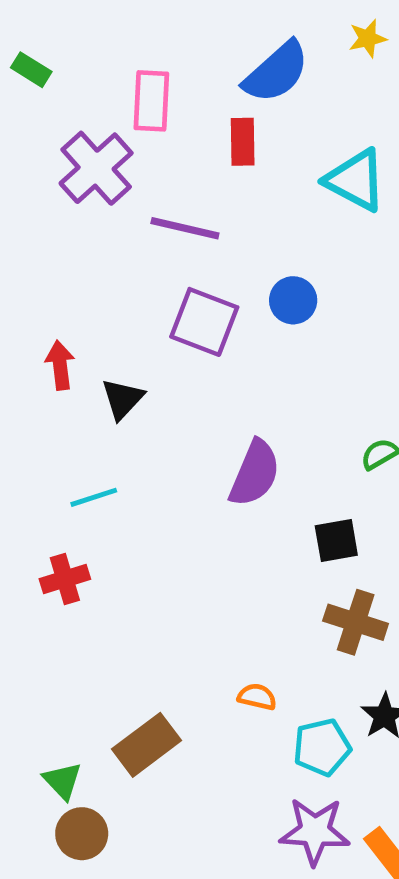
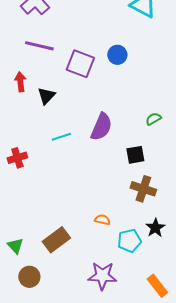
purple line: (185, 228) -> (39, 46), moved
cyan line: (94, 497) -> (61, 137), moved
red cross: (65, 579) -> (17, 158), moved
green triangle: (62, 781) -> (15, 246), moved
purple star: (315, 831) -> (102, 276), moved

